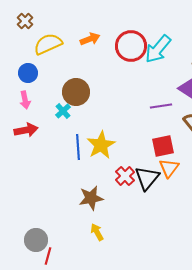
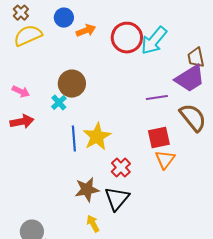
yellow semicircle: (48, 44) -> (28, 36), moved
blue circle: (28, 73) -> (64, 18), moved
pink arrow: (25, 100) -> (21, 92), turned -54
black triangle: (147, 178) -> (117, 199), moved

